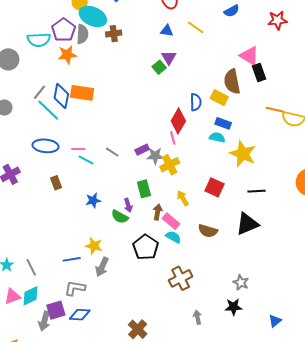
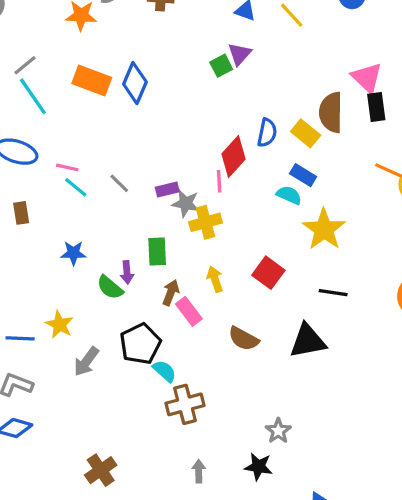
blue diamond: (61, 96) -> (135, 83), moved
cyan semicircle: (173, 237) -> (164, 371), moved
gray arrow: (102, 267) -> (86, 362), moved

